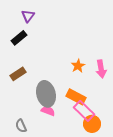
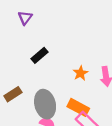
black rectangle: (19, 38) -> (40, 55), moved
brown rectangle: (18, 74) -> (13, 94), moved

